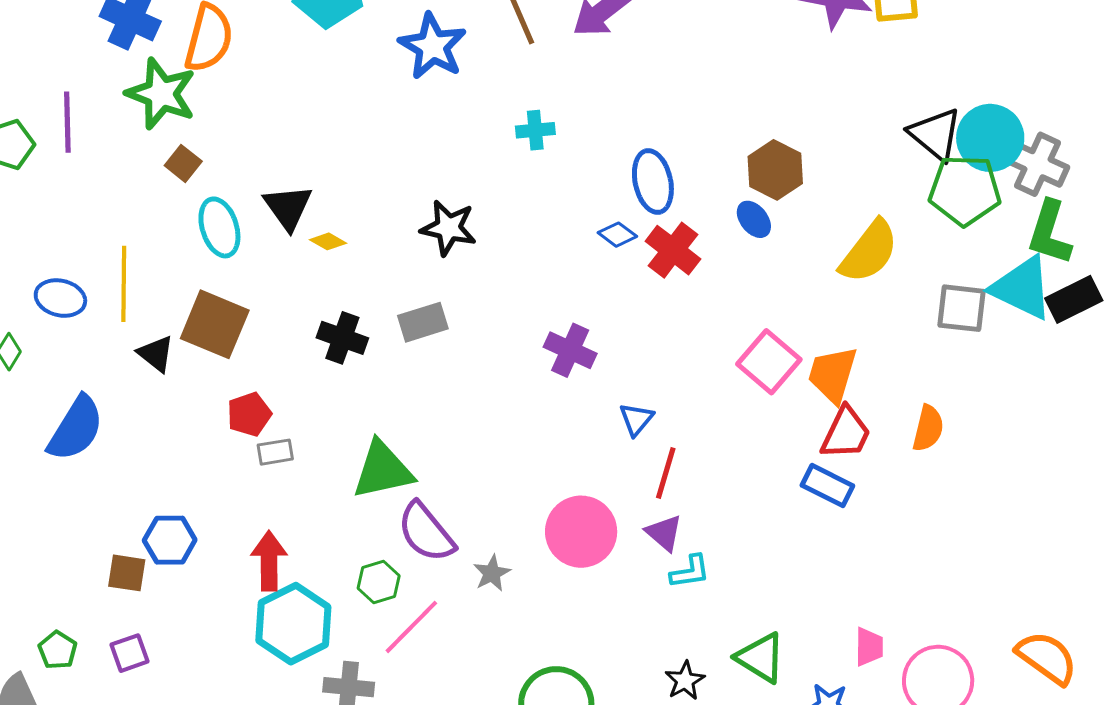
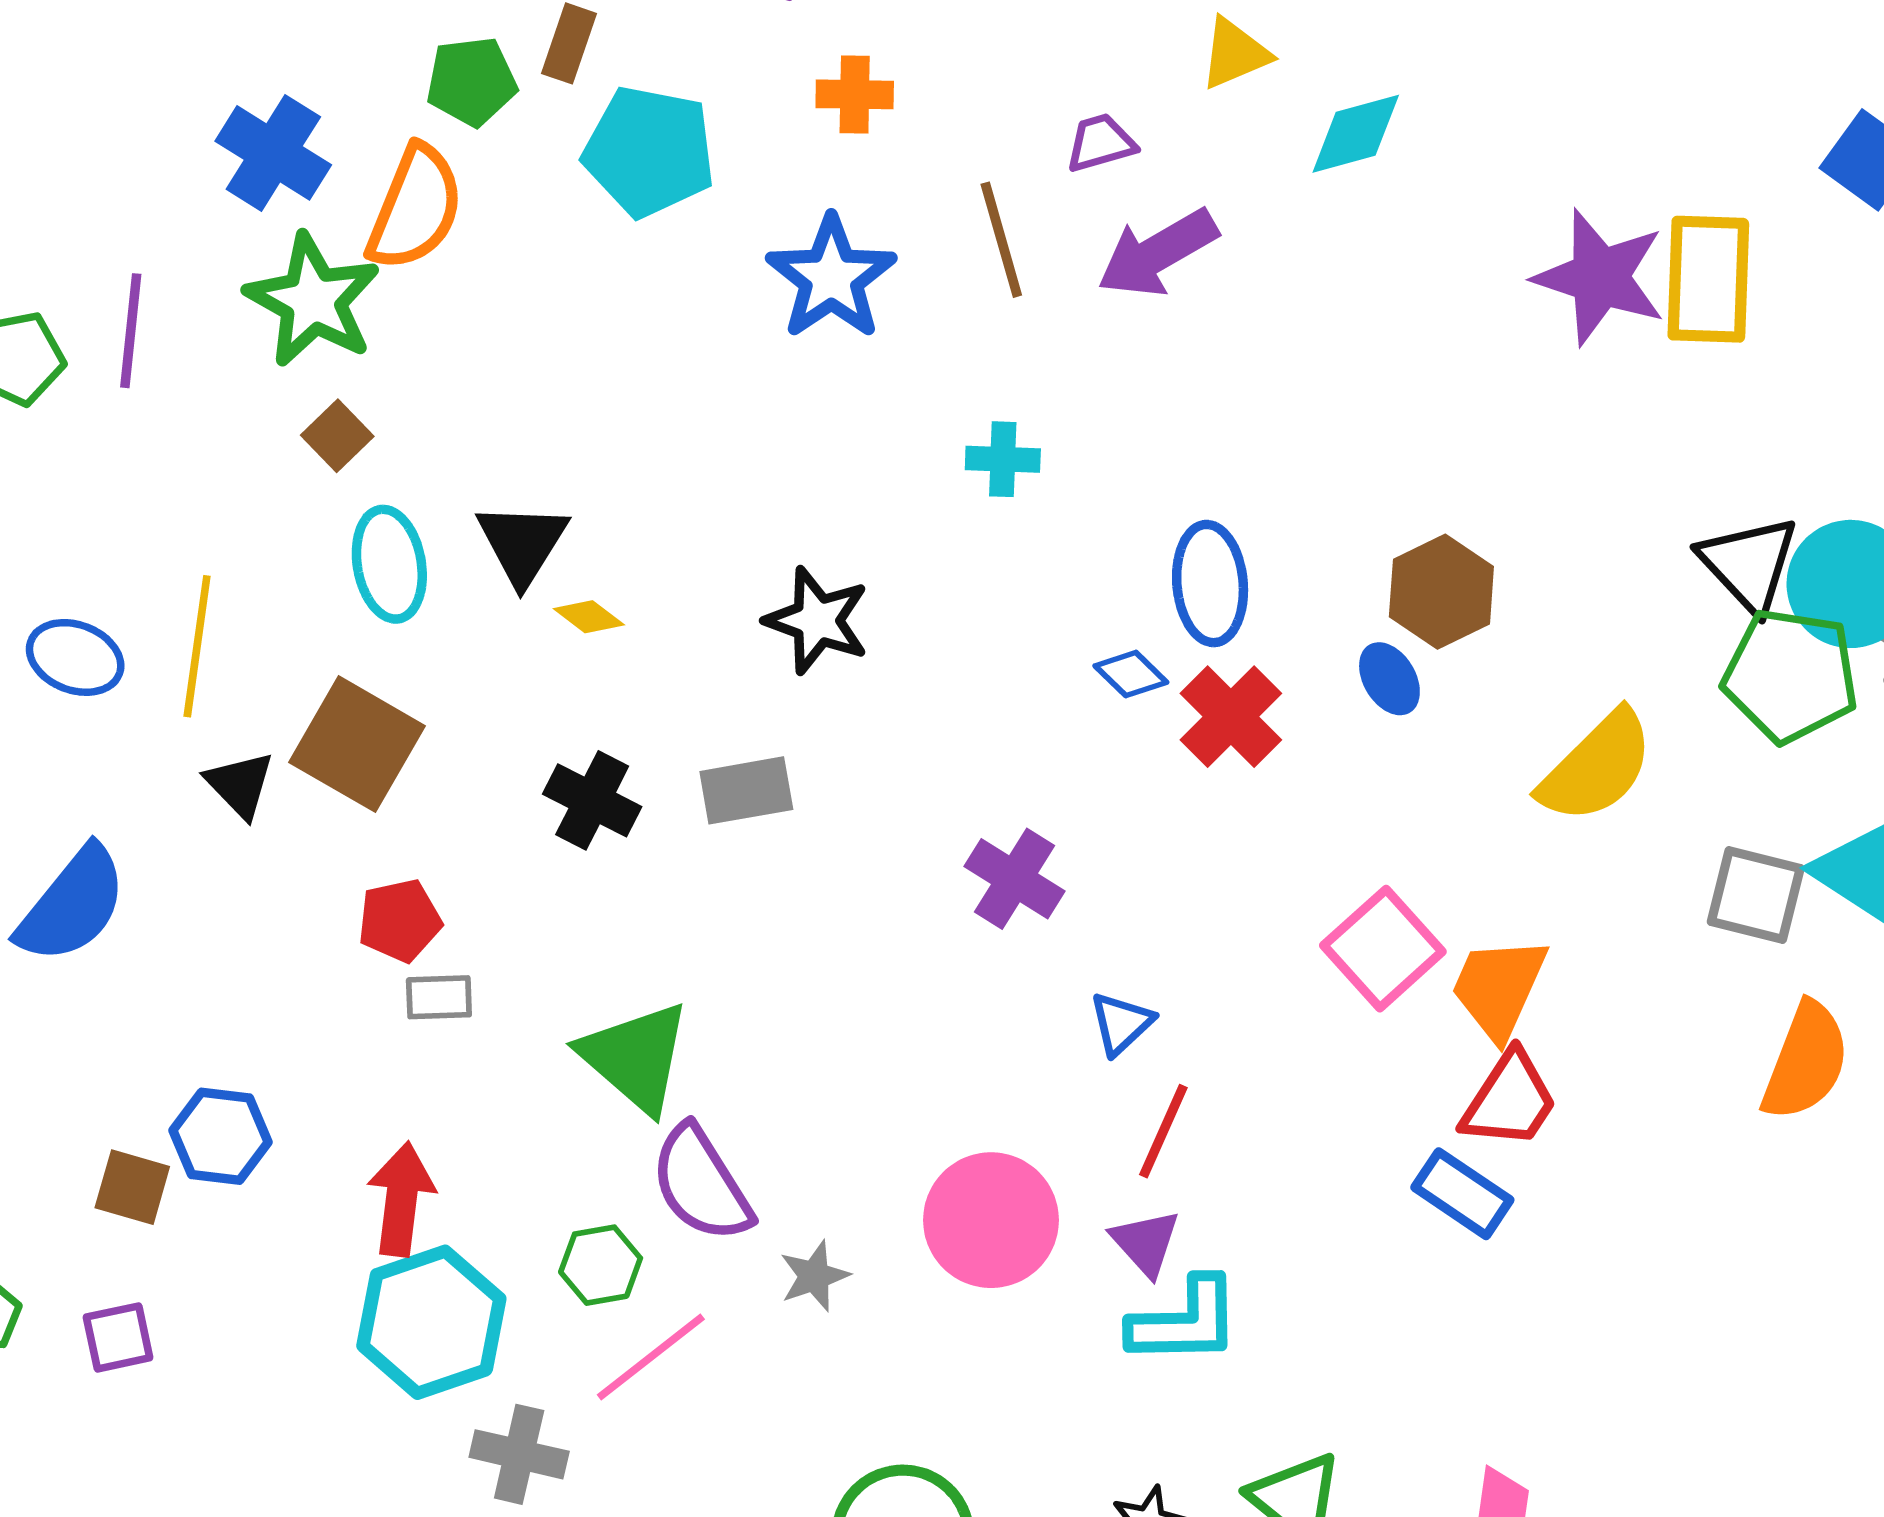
orange semicircle: (928, 428) -> (1806, 1061), moved, size x1.4
green triangle: (383, 470) -> (635, 1057), turned 46
cyan L-shape: (690, 572) -> (1185, 1321), size x1.5

